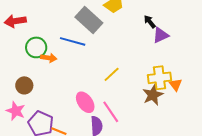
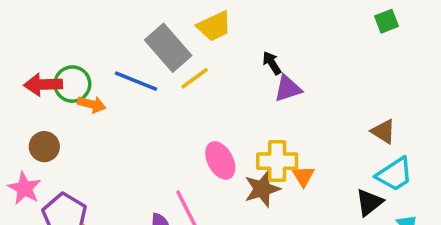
red arrow: (15, 21) -> (43, 85), moved
yellow line: (112, 74) -> (195, 78), moved
pink ellipse: (85, 102) -> (220, 160), moved

